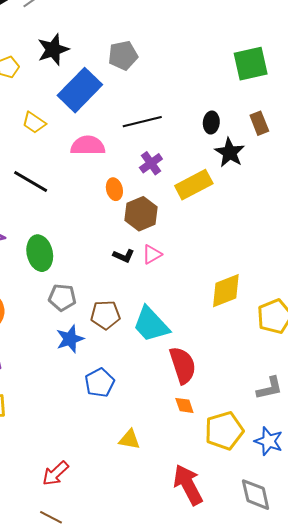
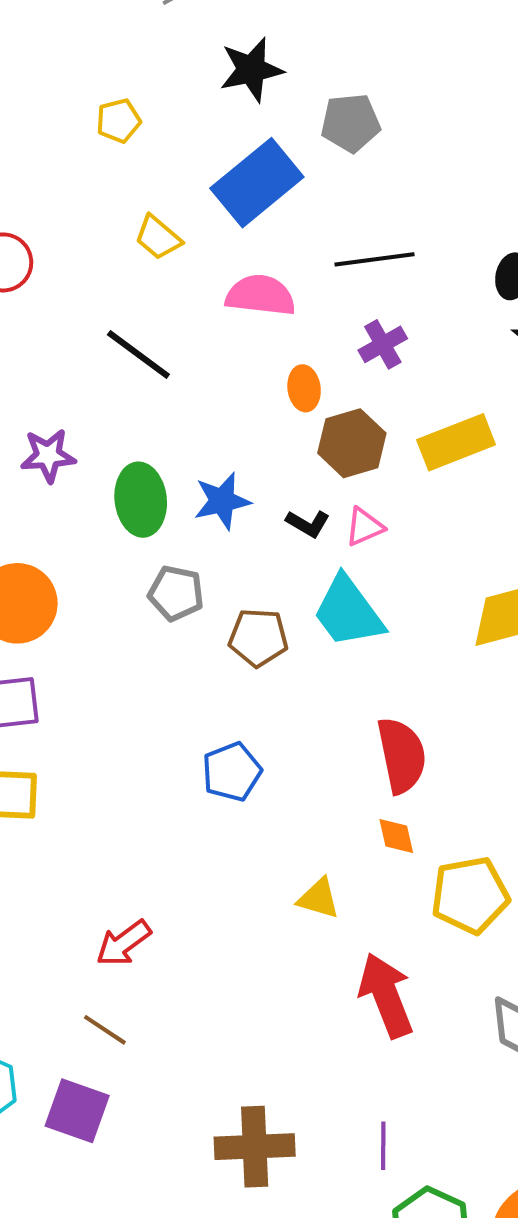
black star: (53, 50) -> (251, 70), moved
yellow rectangle: (194, 185) -> (456, 442), moved
cyan trapezoid: (151, 324) -> (348, 612), moved
blue star: (70, 339) -> (222, 501), moved
yellow triangle: (129, 439) -> (319, 898), moved

